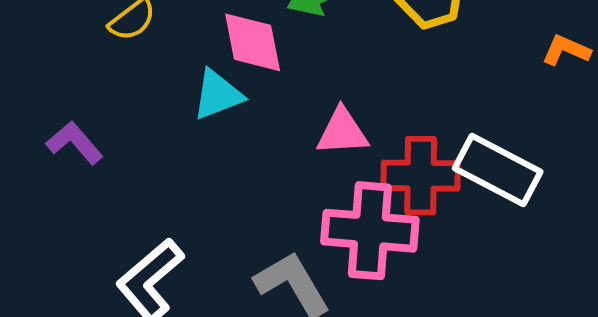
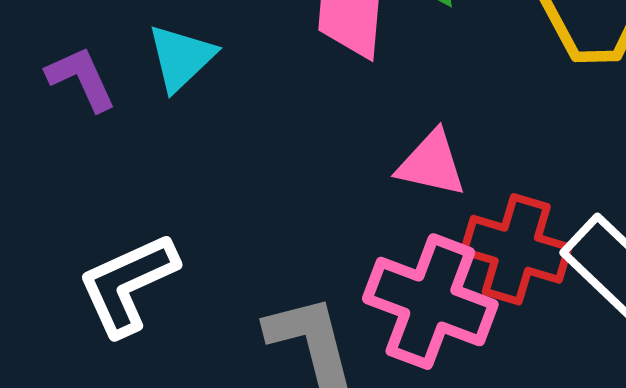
cyan triangle: (218, 95) -> (181, 58), moved, turned -38

